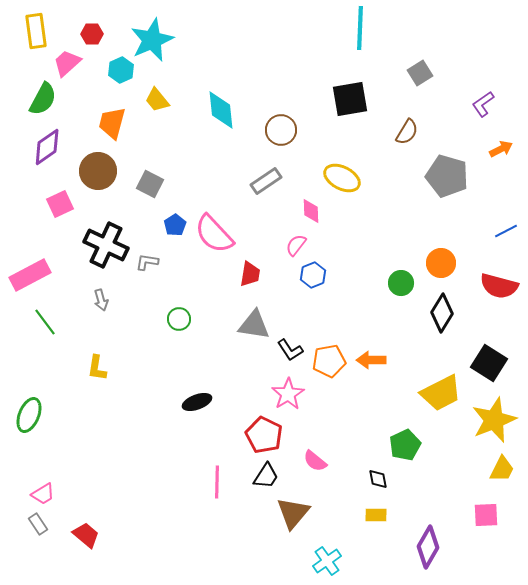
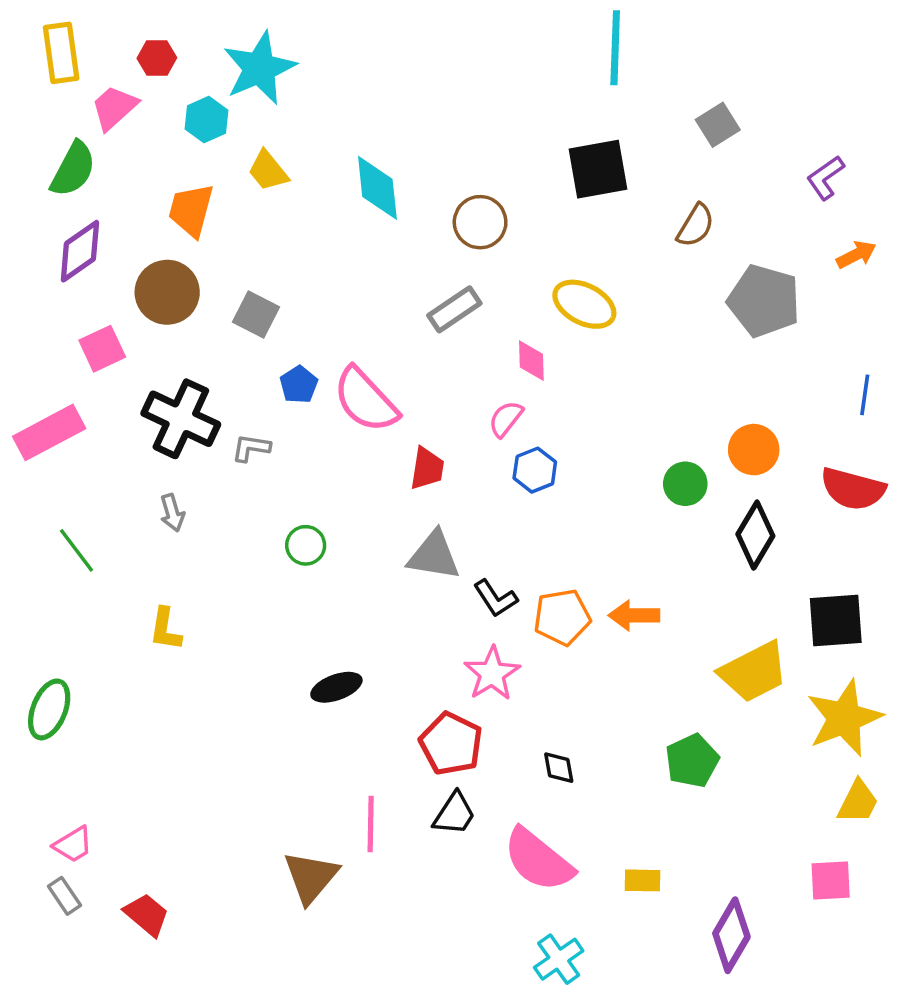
blue line: (506, 231) -> (865, 395), turned -55
pink rectangle: (30, 275) -> (49, 432), moved
black square: (489, 363) -> (836, 621), turned -36
pink semicircle: (315, 461) -> (538, 860), moved, size x1.8
black diamond: (378, 479) -> (559, 768), moved
brown triangle: (293, 513) -> (311, 877), moved

